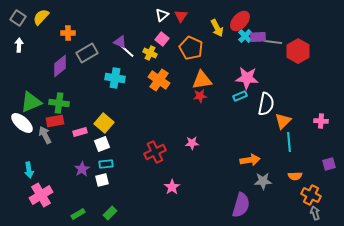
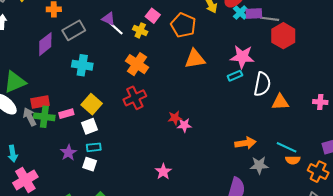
red hexagon: (298, 51) -> (283, 36), moved
cyan cross: (115, 78) -> (82, 65), moved
orange cross: (159, 80) -> (137, 64), moved
red star: (200, 96) -> (175, 118), moved
green cross: (59, 103) -> (44, 117), moved
orange triangle: (283, 121) -> (280, 102), turned 42
cyan line: (289, 142) -> (287, 147), moved, turned -60
red cross: (155, 152) -> (135, 98), moved
white square: (102, 180) -> (90, 164), turned 32
orange cross: (311, 195) -> (318, 172), moved

